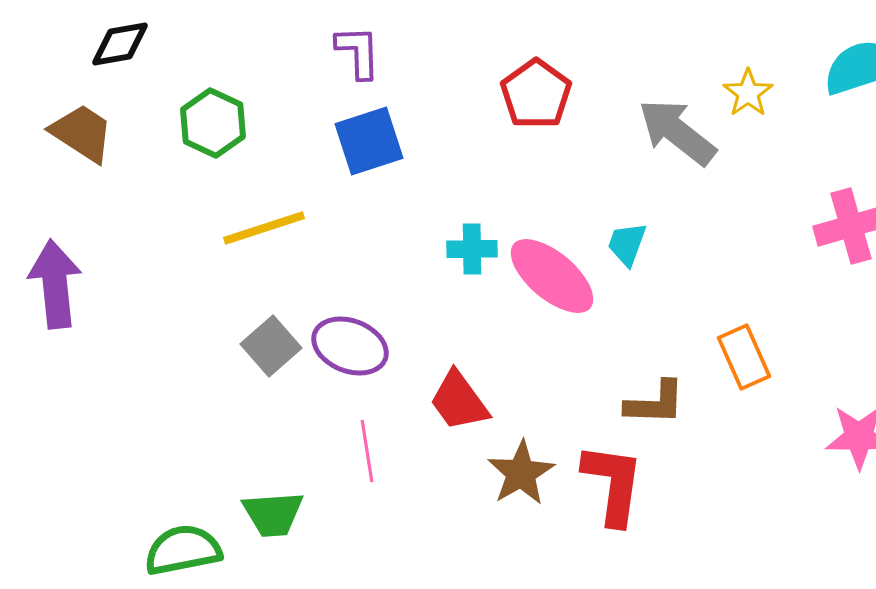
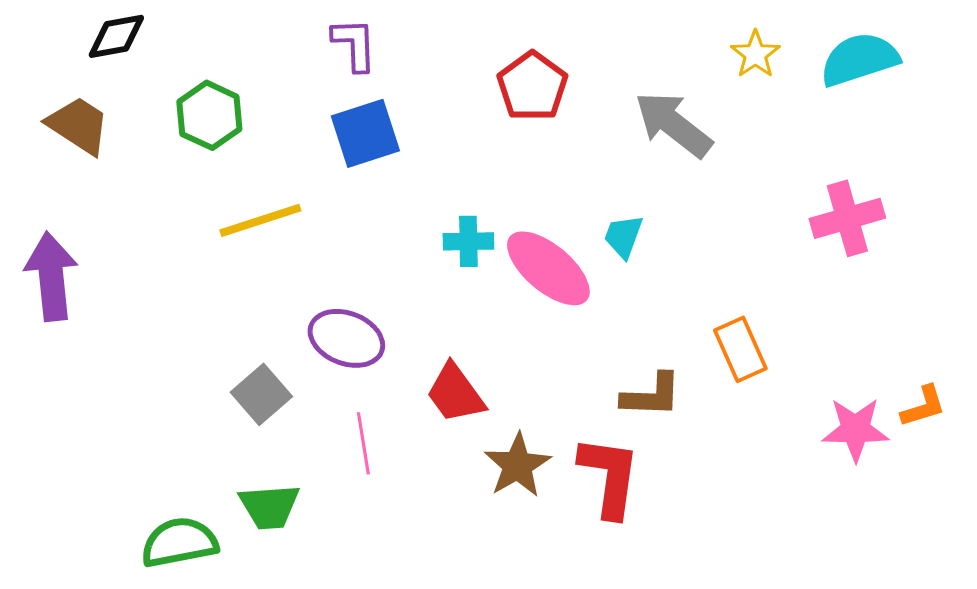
yellow star: (748, 93) -> (755, 54), moved
gray square: (271, 346) -> (261, 394), moved

